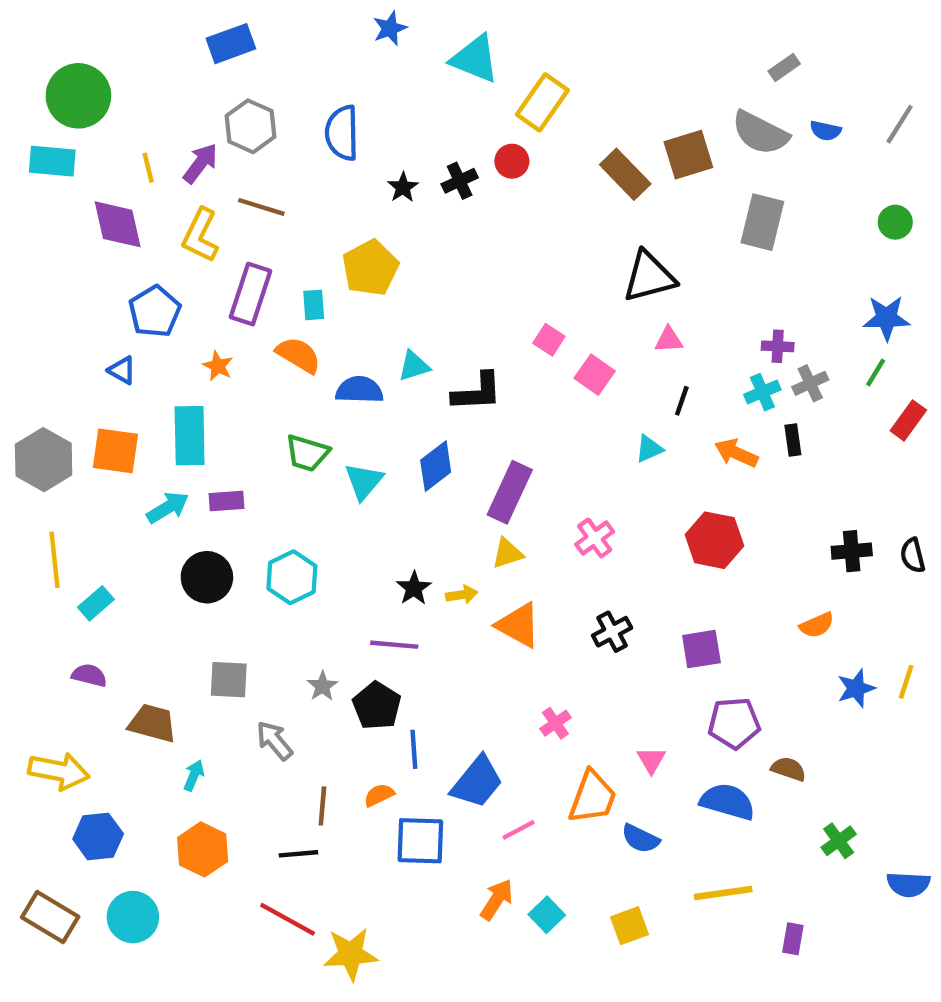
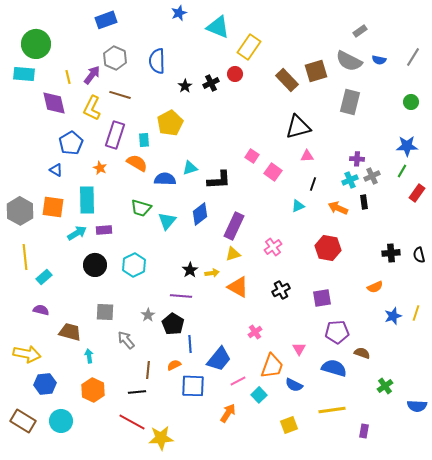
cyan arrow: (194, 775) -> (89, 356), turned -32
cyan square: (547, 915) -> (259, 395), moved

